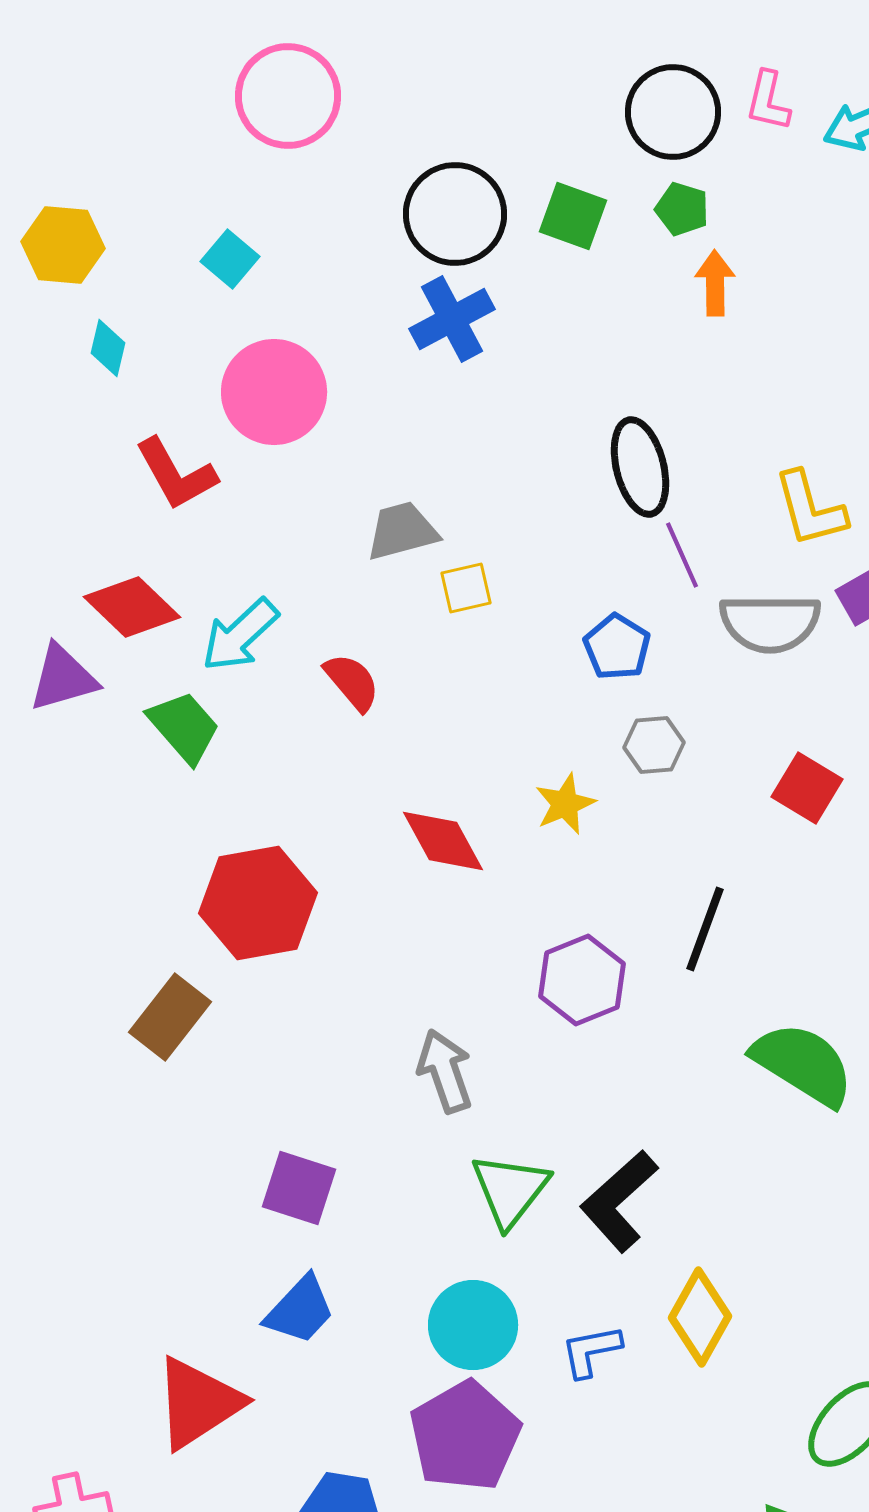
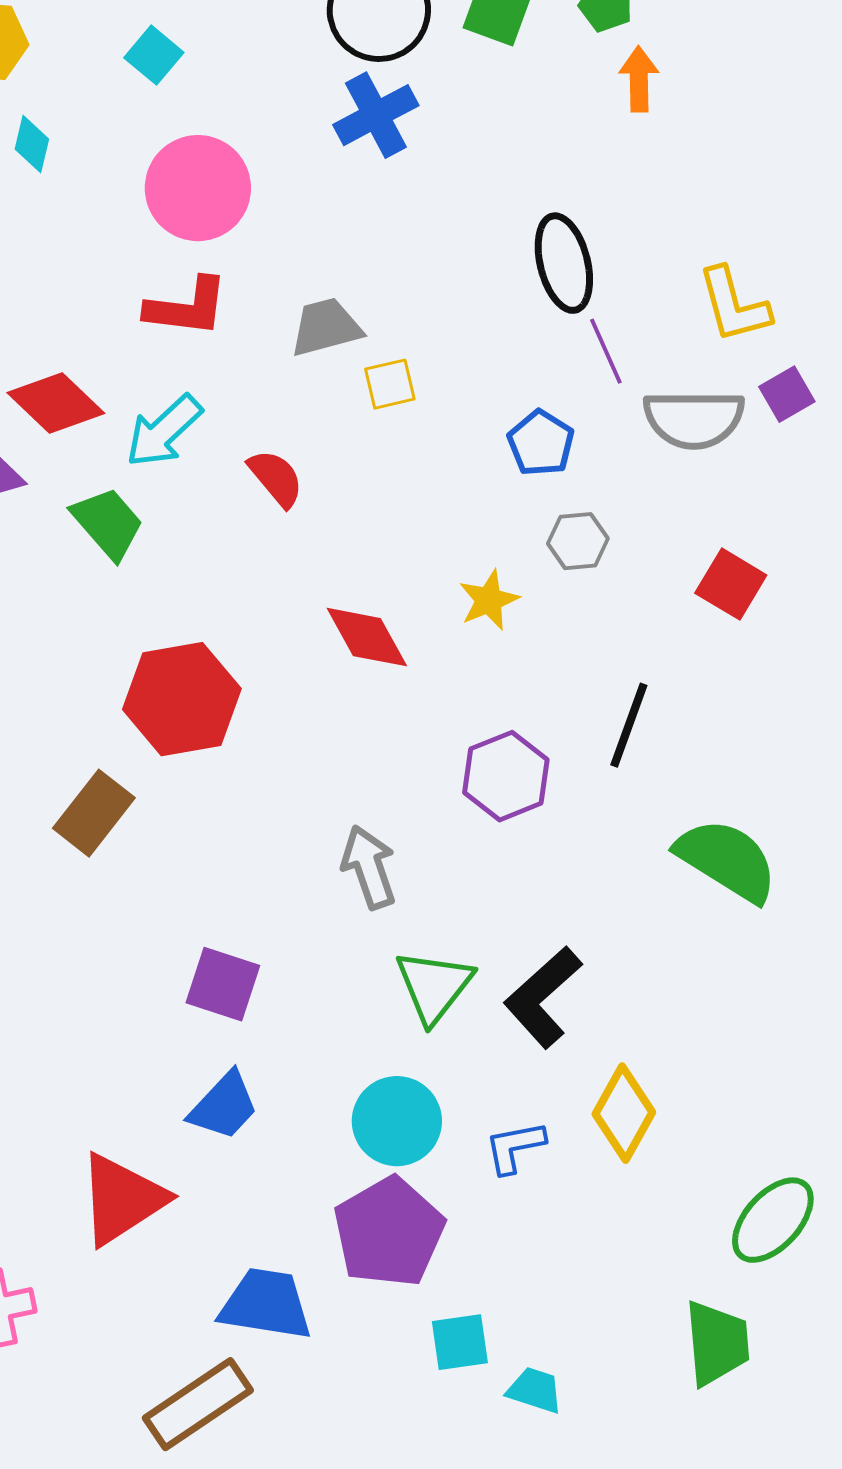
red L-shape: (176, 474) -> (187, 307), moved, turned -54

